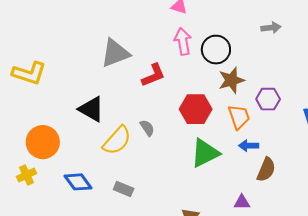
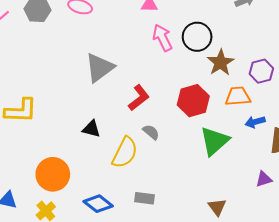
red L-shape: (153, 75) -> (139, 98), moved
black triangle: (91, 109) -> (91, 129), size x0.7
orange trapezoid: (239, 117) -> (238, 96), turned -60

